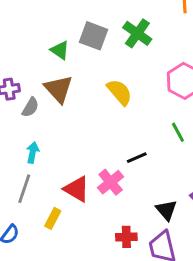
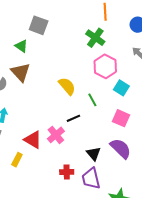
green cross: (137, 33) -> (95, 38), moved
gray square: (94, 36) -> (39, 25), moved
yellow semicircle: (120, 92) -> (67, 86), moved
green line: (178, 132) -> (92, 100), moved

